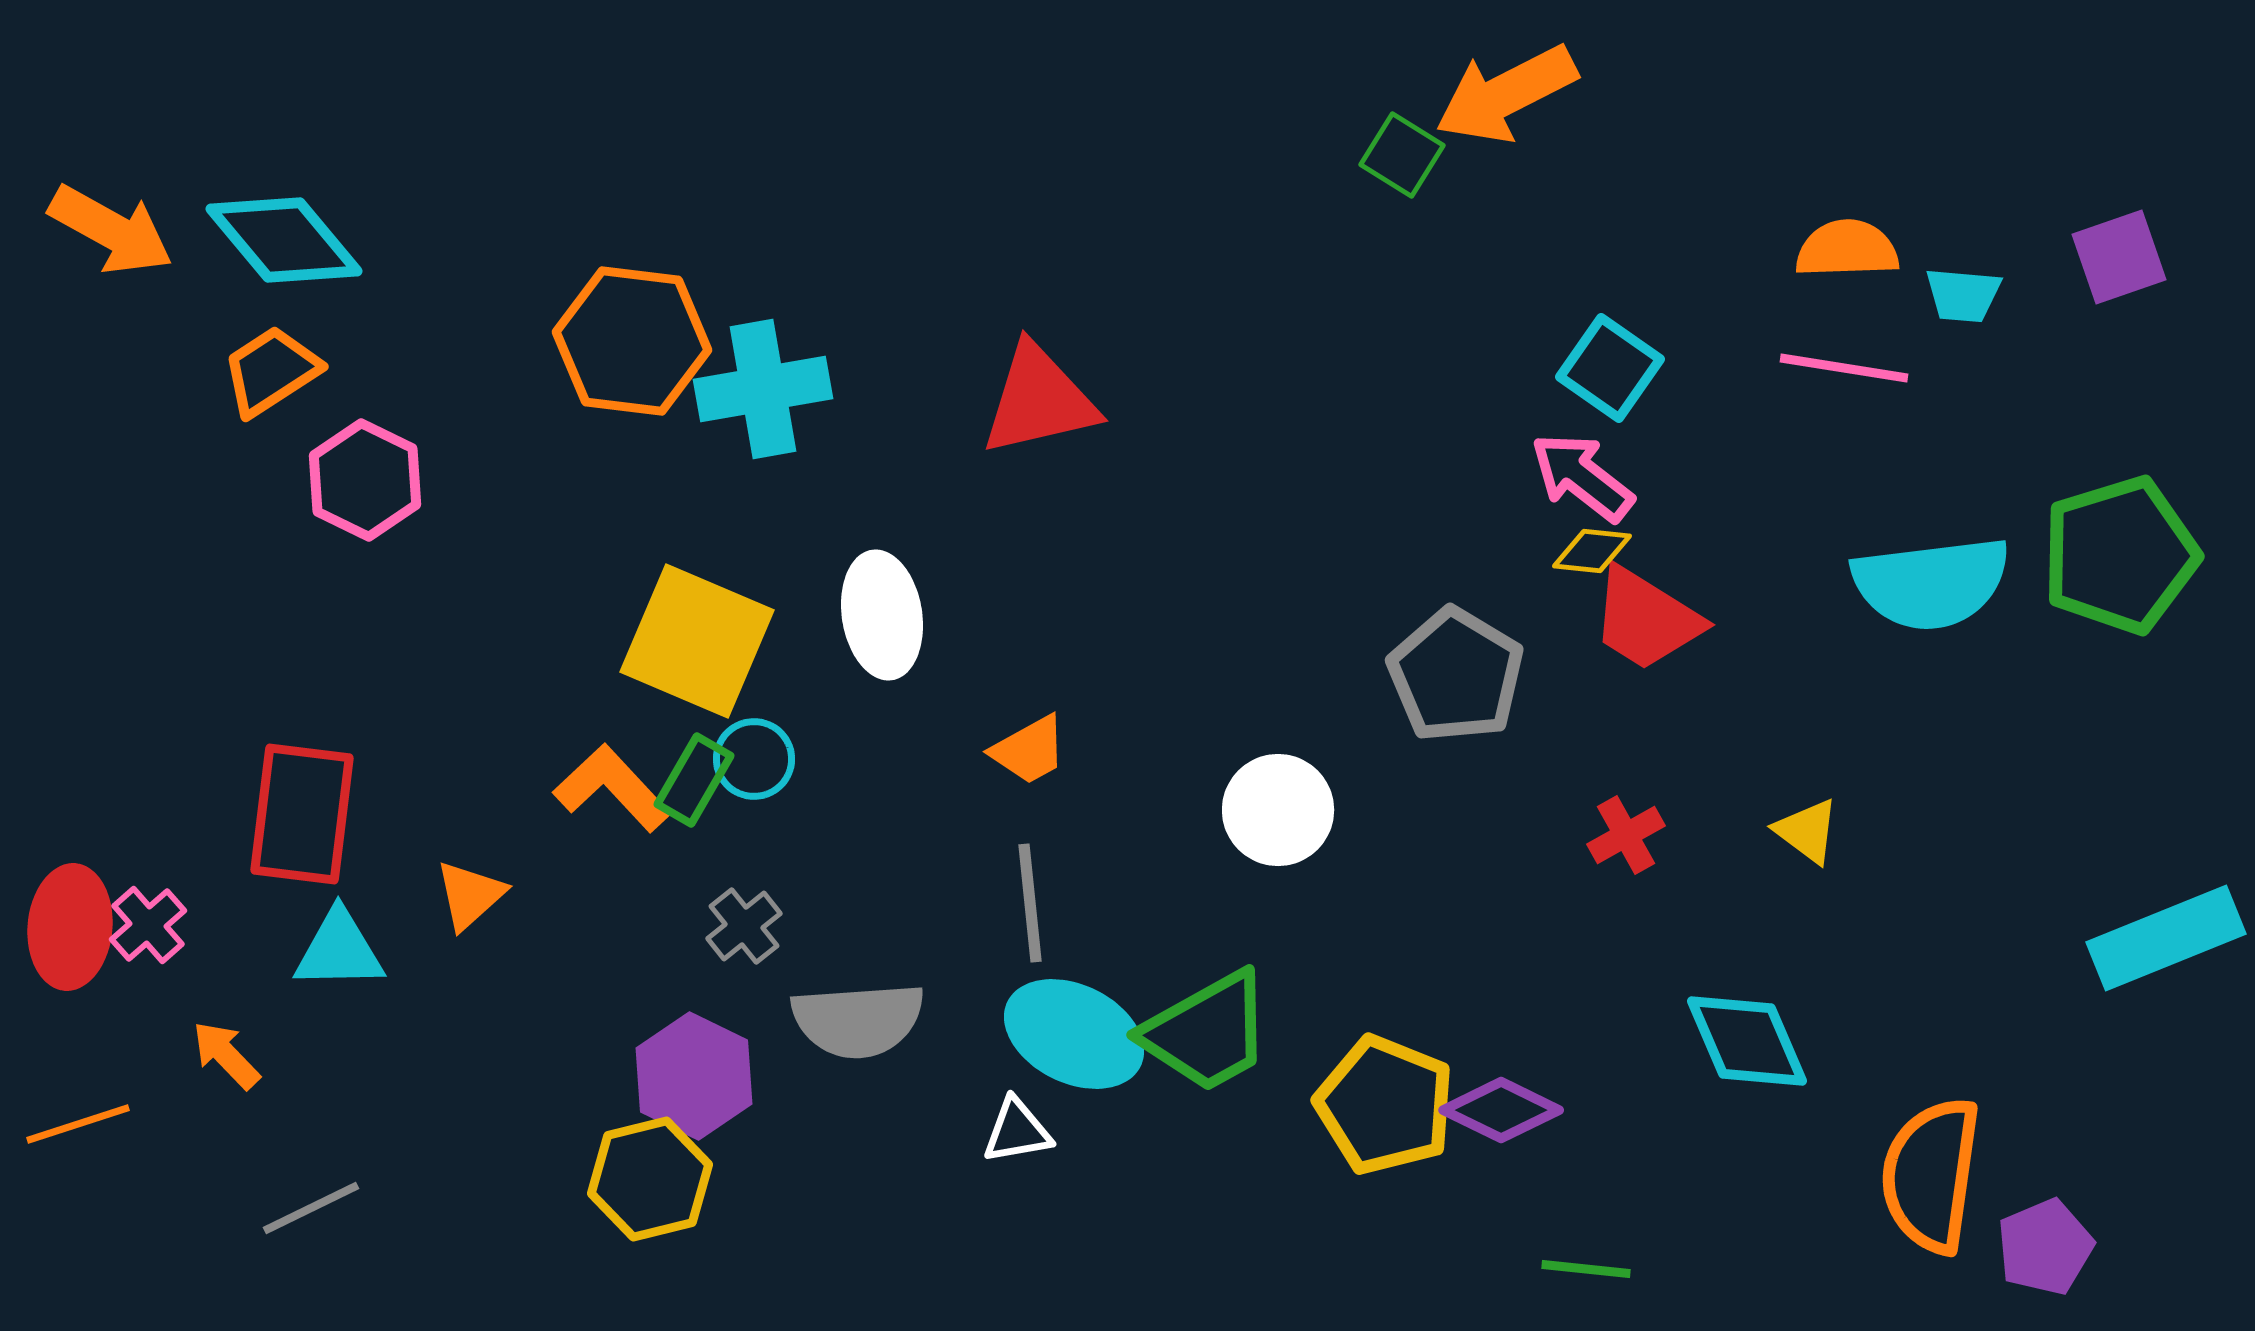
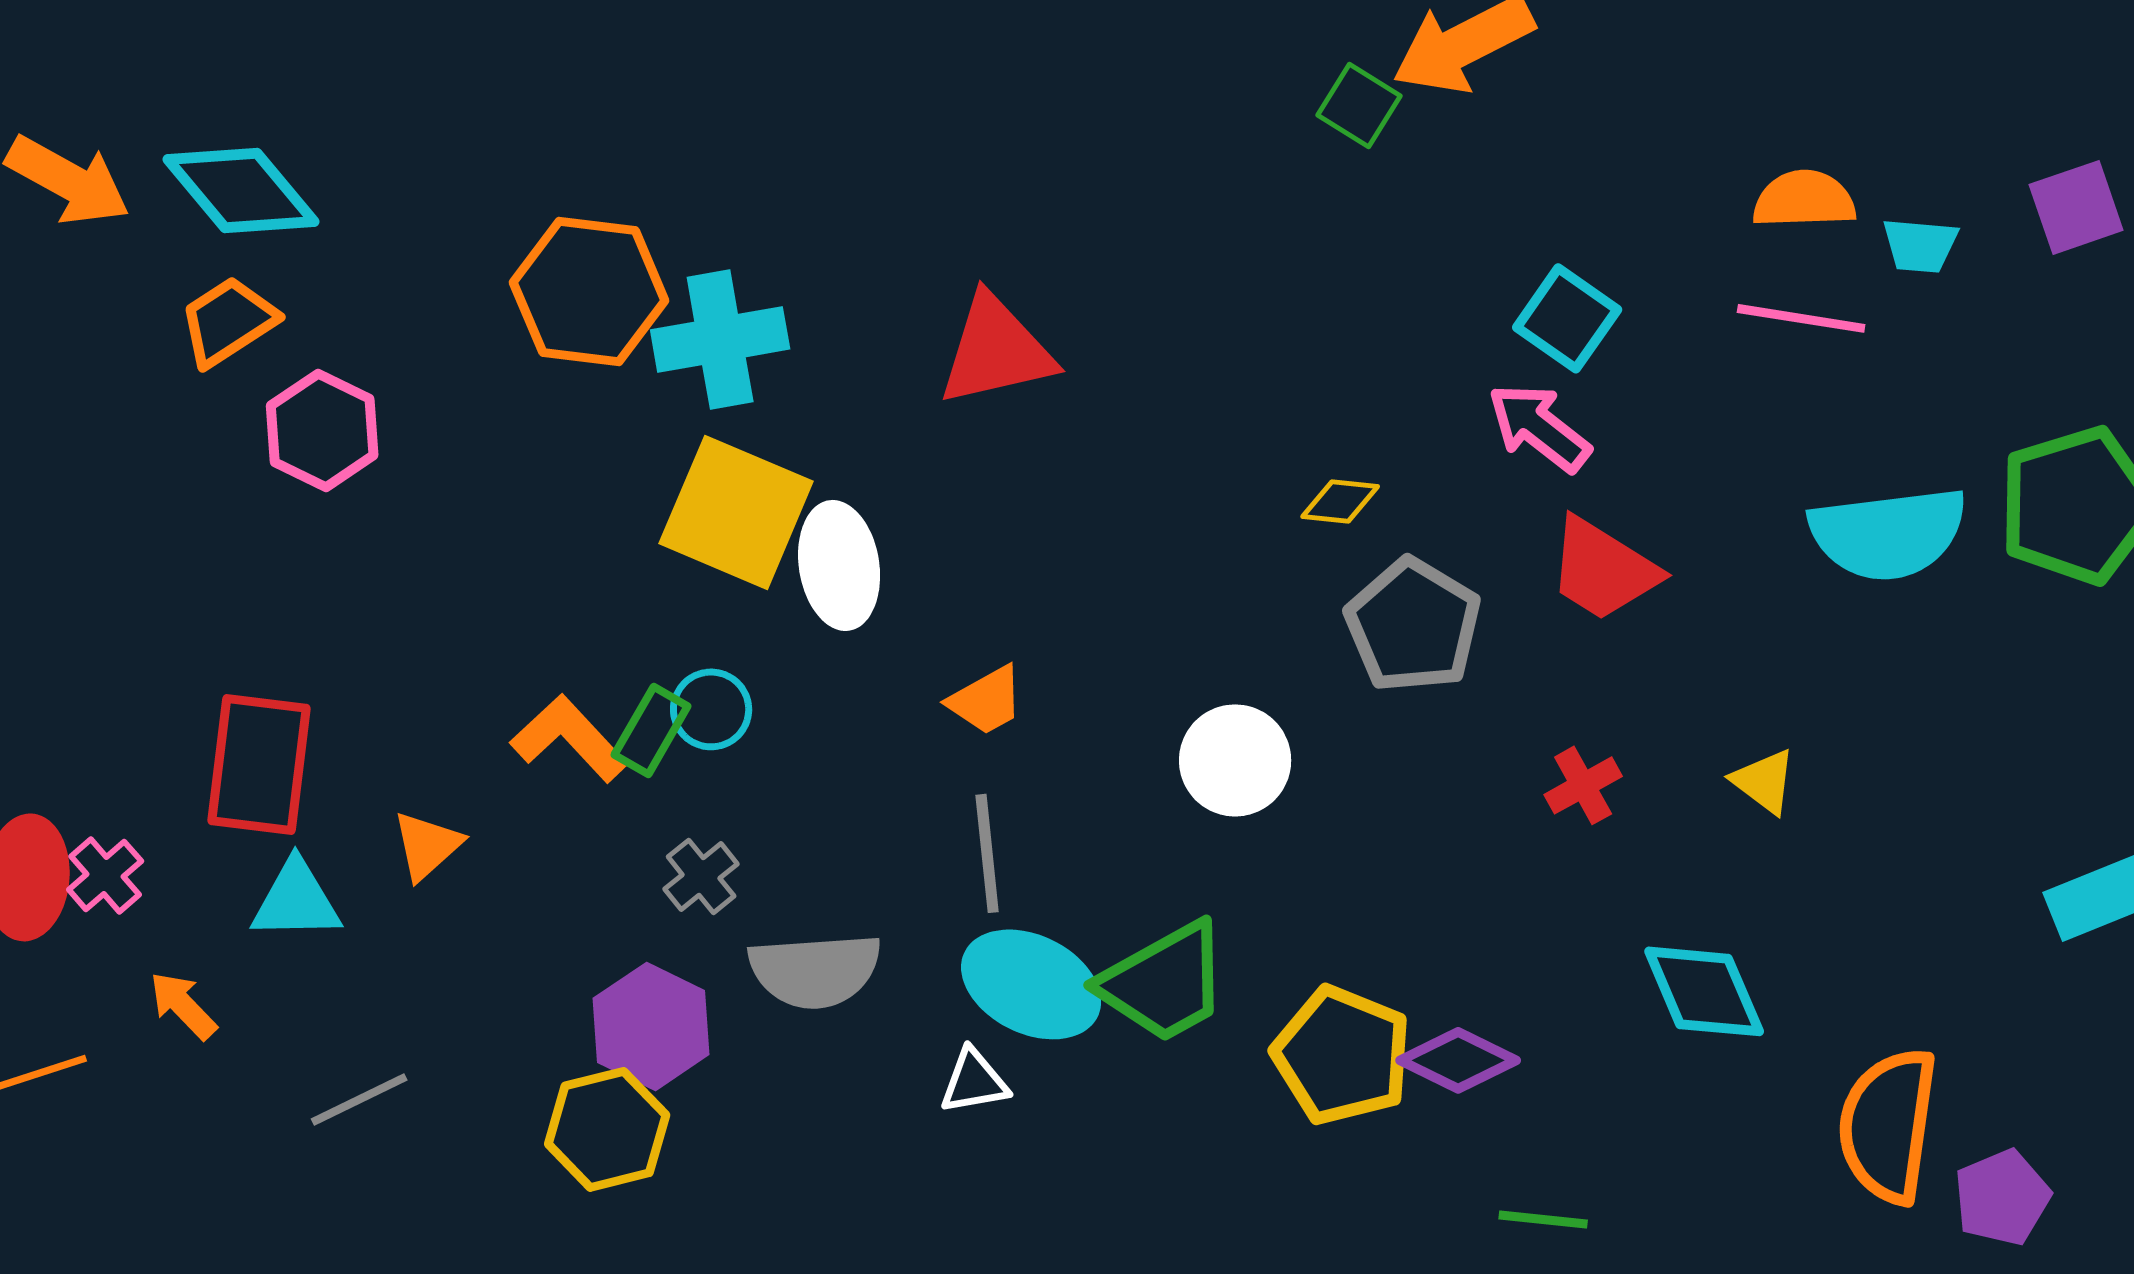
yellow diamond: (1592, 551) -> (1340, 501), moved
yellow square: (697, 641) -> (736, 512), moved
gray line: (311, 1208) -> (359, 1099), moved

